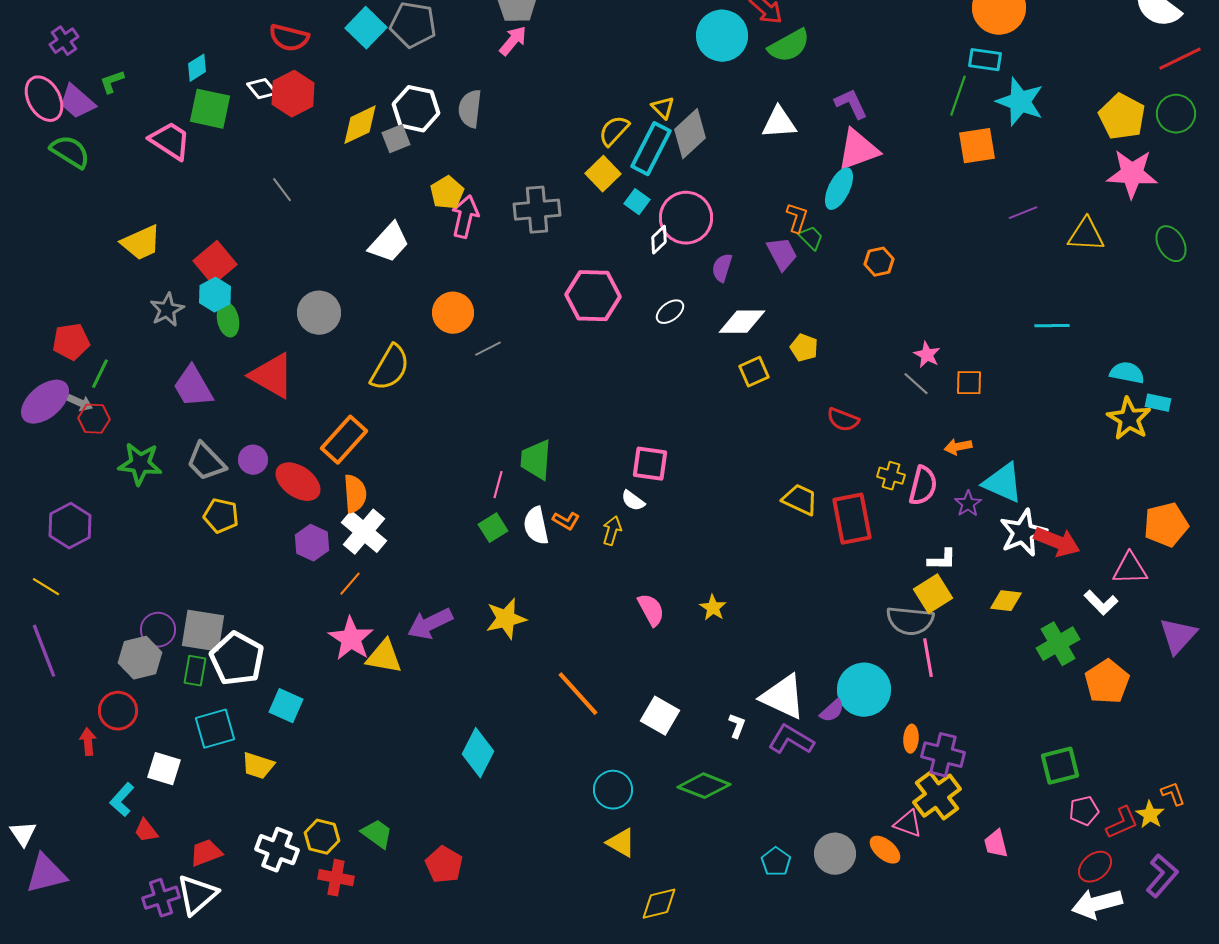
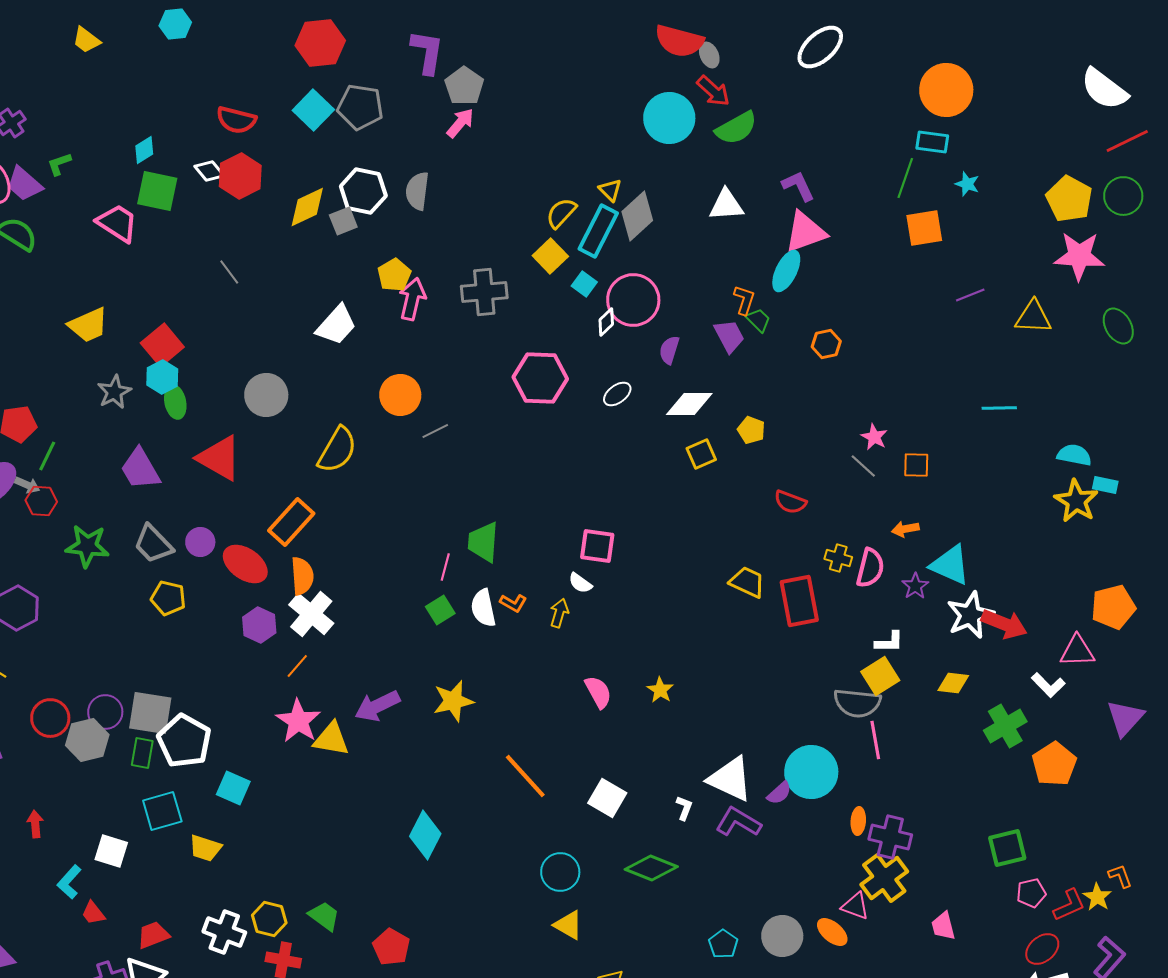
cyan star: (1020, 102) -> (967, 184), size x0.5
red circle: (118, 711) -> (50, 718), moved

